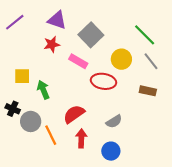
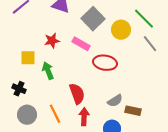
red star: (52, 44) -> (52, 41), moved
yellow circle: (121, 59) -> (121, 30), moved
brown rectangle: (148, 91) -> (133, 111), moved
red semicircle: (74, 114) -> (77, 94), turned 105
gray circle: (31, 121) -> (27, 115), moved

